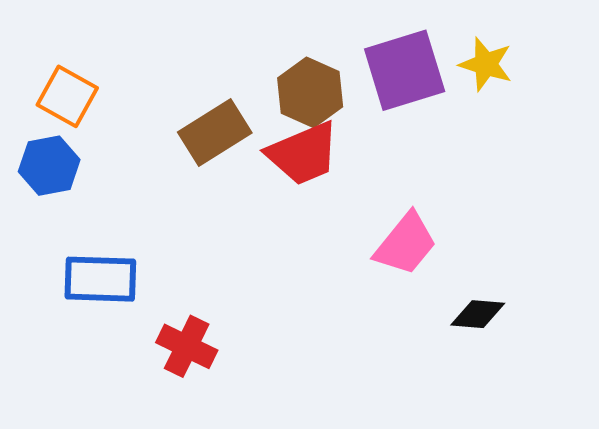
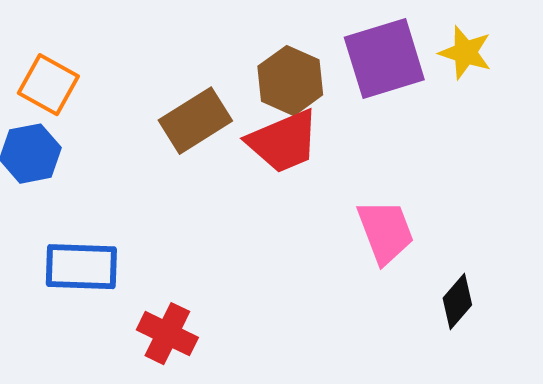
pink trapezoid: (406, 244) -> (385, 232), turned -60
black diamond: (478, 314) -> (457, 302), turned -54

